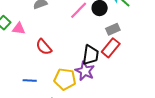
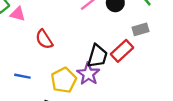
gray rectangle: (113, 29) -> (141, 29), moved
yellow pentagon: (65, 79) -> (64, 80), turned 30

